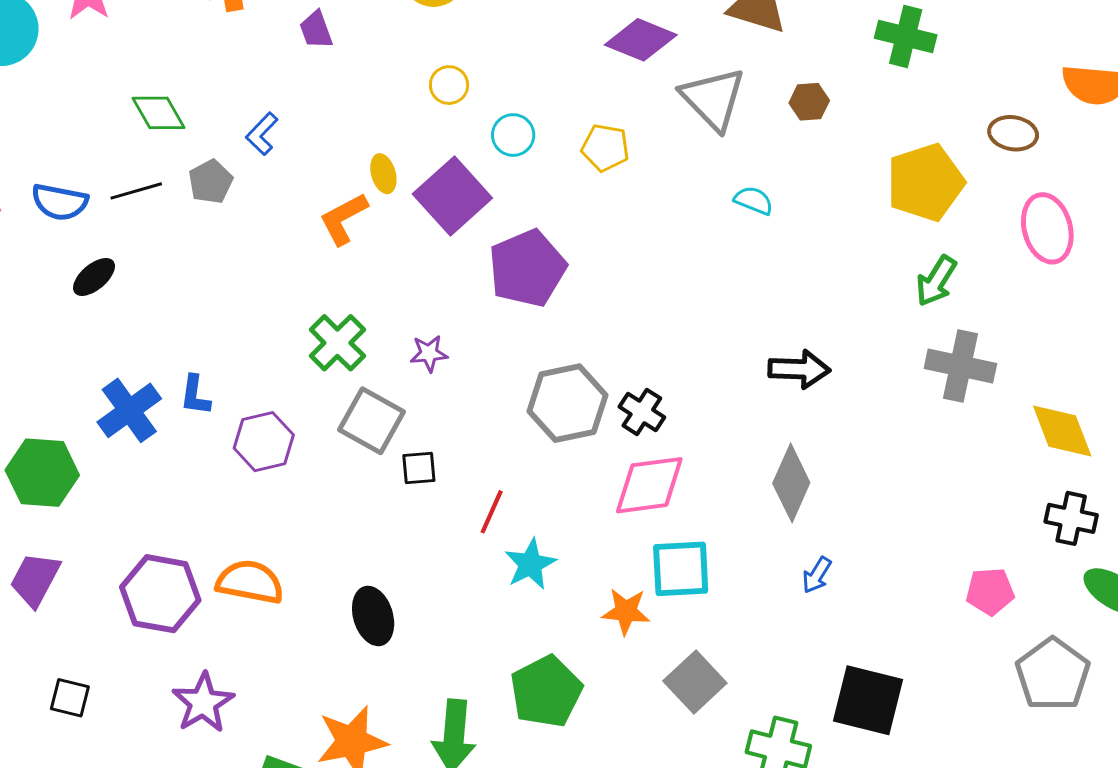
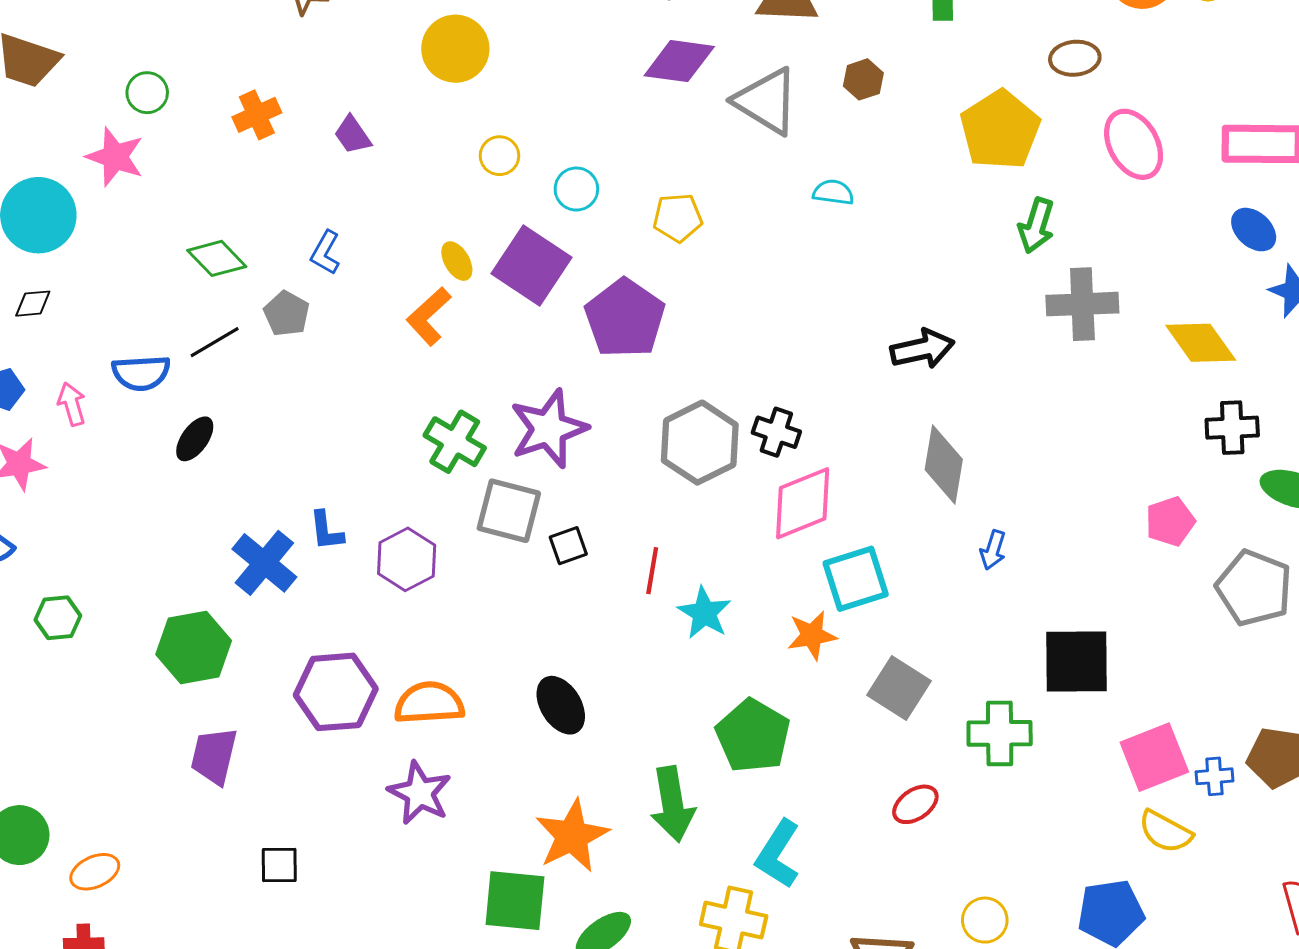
yellow pentagon: (605, 148) -> (678, 218), moved
purple star: (429, 353) -> (549, 429), size x2.0
purple hexagon: (160, 594) -> (336, 692), moved
purple star: (203, 703) -> (420, 793), moved

